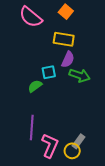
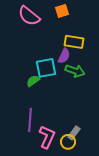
orange square: (66, 12) -> (62, 11), turned 32
yellow rectangle: (64, 39) -> (74, 42), moved
cyan square: (49, 72) -> (46, 68), size x1.5

